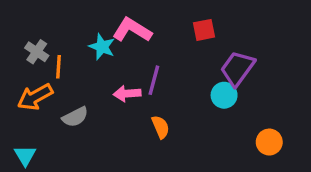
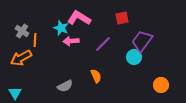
purple line: (154, 80) -> (103, 44), moved, turned 30
pink arrow: (127, 94) -> (71, 41), moved
gray semicircle: (75, 117) -> (65, 86), moved

